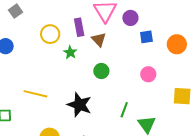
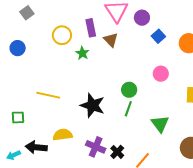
blue square: (146, 37) -> (158, 36), turned -32
green circle: (101, 71) -> (129, 90), moved
green line: (124, 110) -> (128, 109), moved

